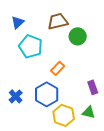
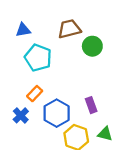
blue triangle: (18, 22) -> (23, 30), turned 32
orange rectangle: (58, 68) -> (35, 94), moved
purple rectangle: (93, 87) -> (91, 105), moved

